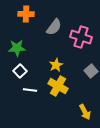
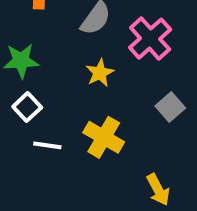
pink cross: (81, 37) -> (150, 39), turned 30
yellow star: (56, 65) -> (100, 73), moved

